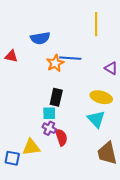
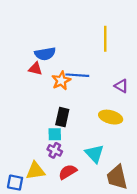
red triangle: (11, 56) -> (35, 69), moved
cyan triangle: (96, 119) -> (94, 154), moved
red semicircle: (61, 137) -> (68, 172), moved, turned -102

